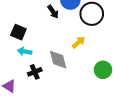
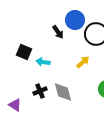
cyan arrow: (25, 51) -> (43, 62), moved
gray diamond: (58, 60) -> (63, 92), moved

